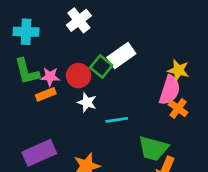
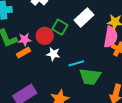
white rectangle: (121, 56) -> (84, 17), moved
green trapezoid: (153, 148) -> (90, 77), moved

